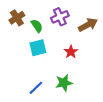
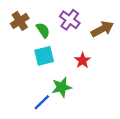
purple cross: (60, 17) -> (70, 20), turned -30
green star: (64, 83) -> (62, 87), moved

